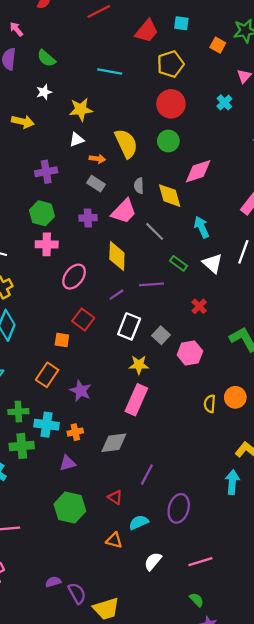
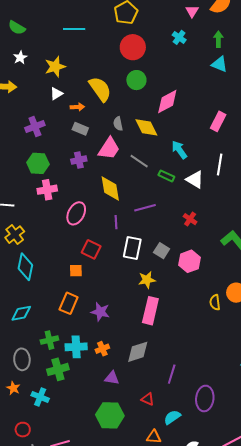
green rectangle: (179, 263) -> (166, 176), moved
purple line: (116, 295) -> (116, 222), turned -48
purple triangle: (68, 463) -> (112, 378), moved, turned 35

